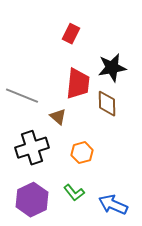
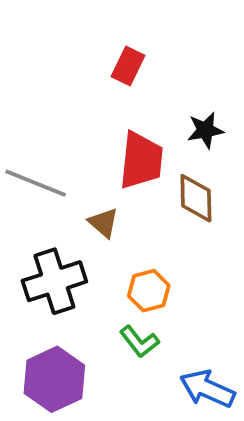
black star: (112, 68) -> (205, 130), size x0.7
green L-shape: (74, 193) -> (139, 342), moved

